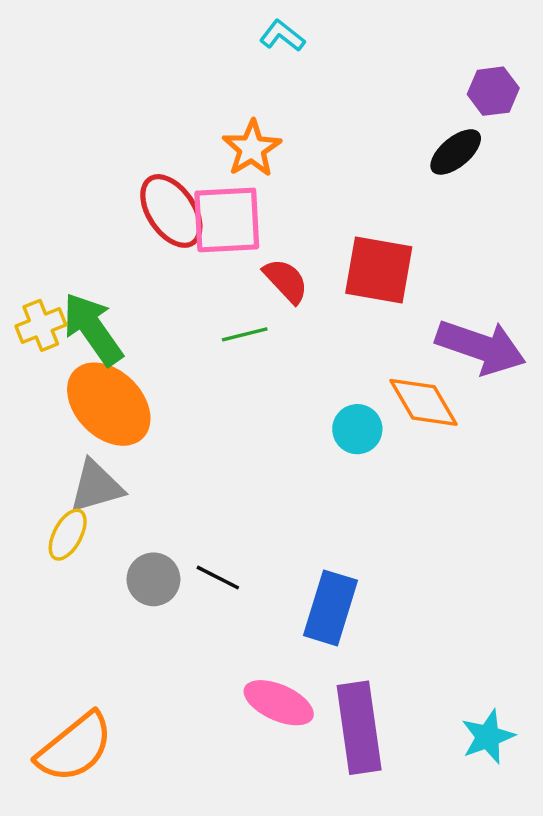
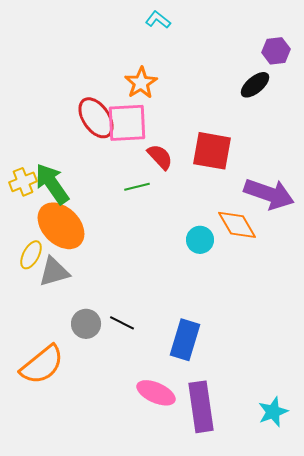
yellow ellipse: (68, 535) -> (31, 255), moved
orange semicircle: (75, 747) -> (42, 365), moved

